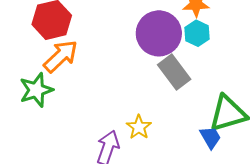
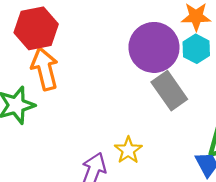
orange arrow: (61, 56) -> (45, 69), turned -63

